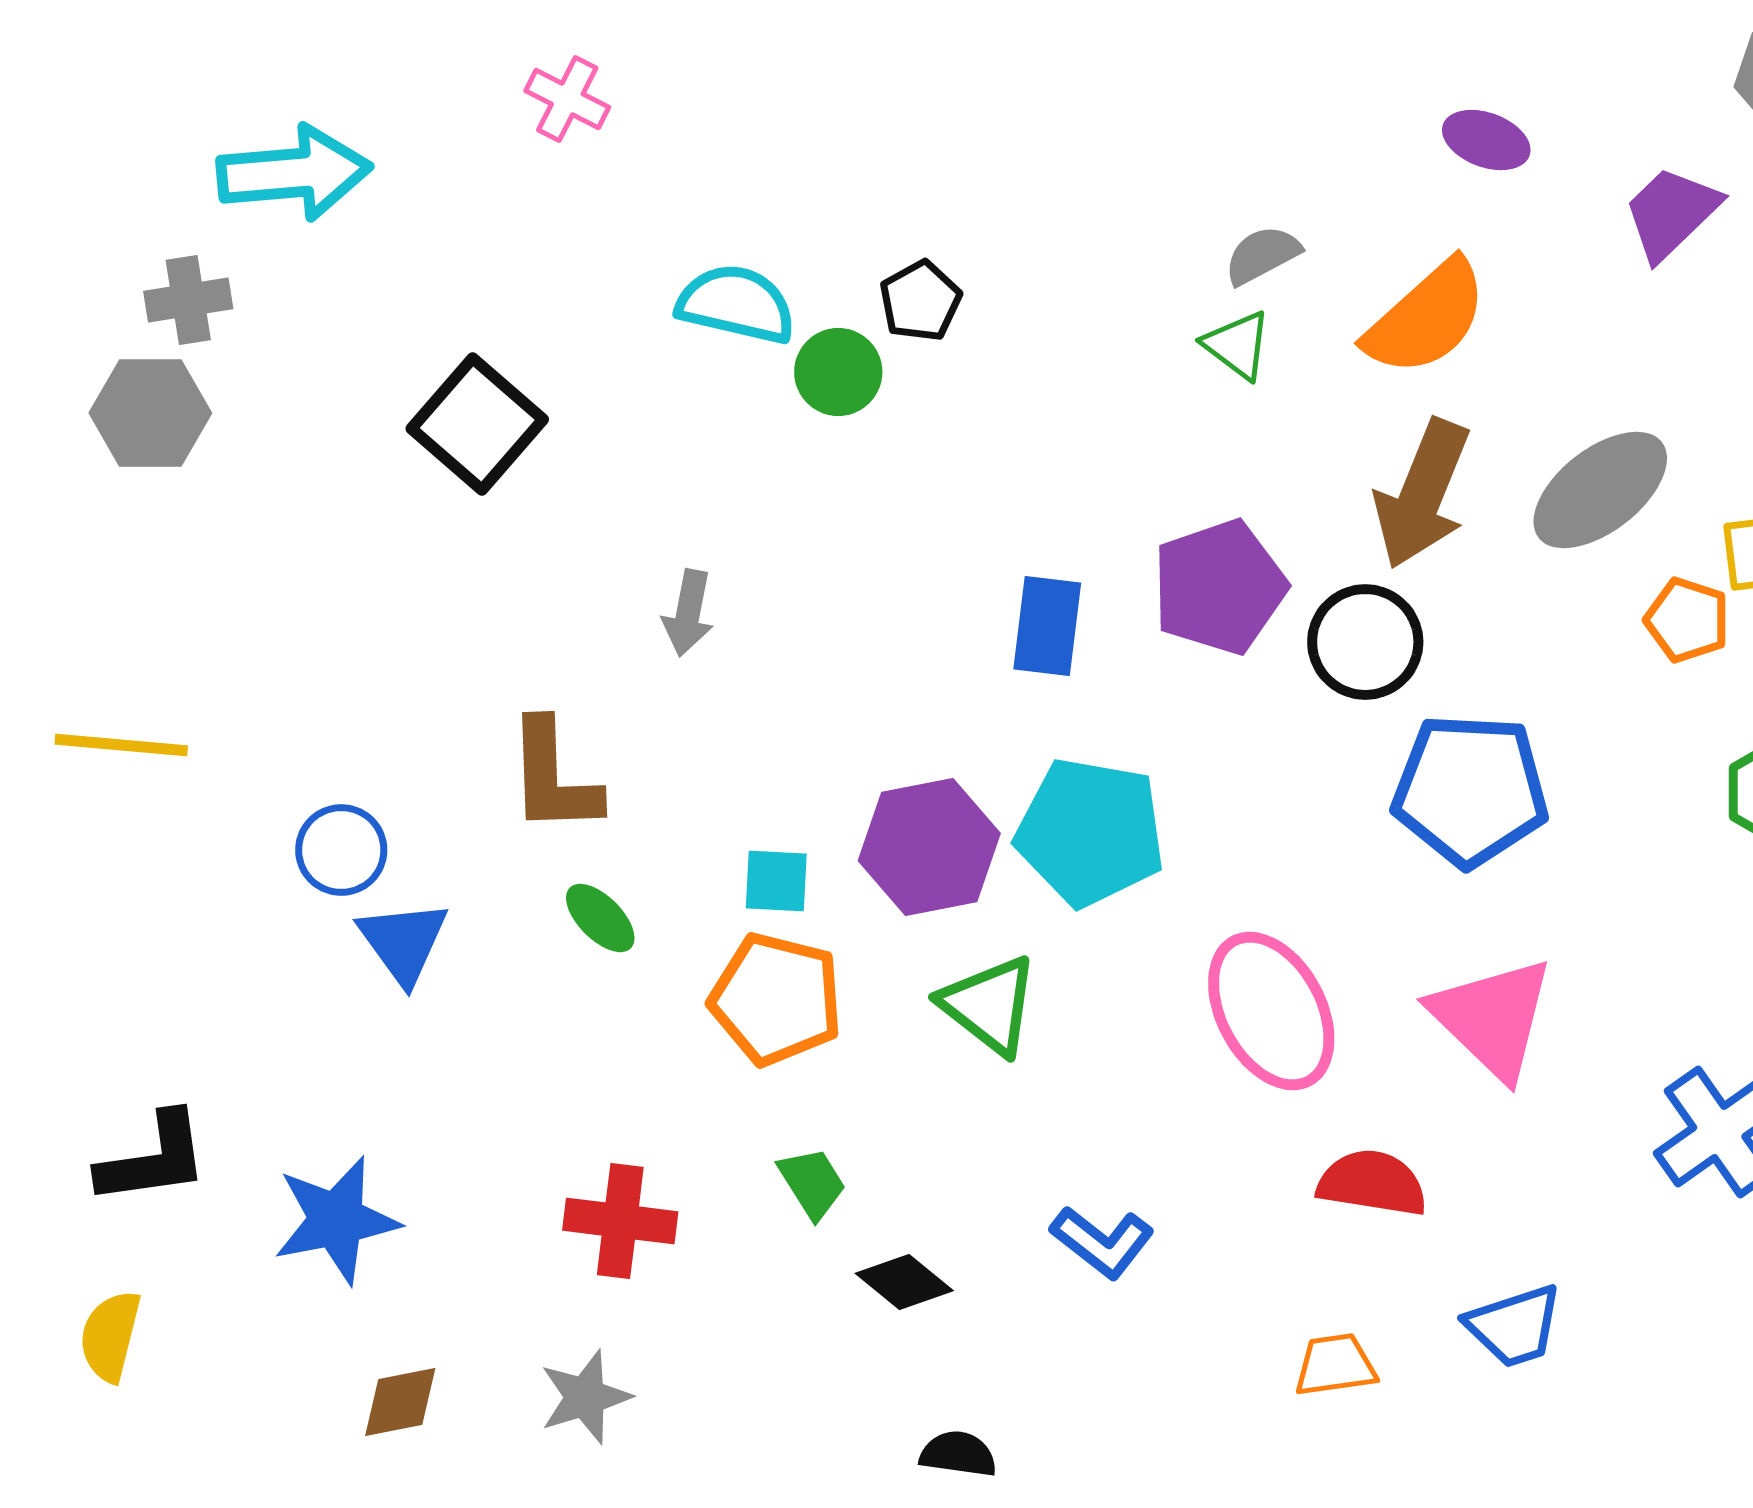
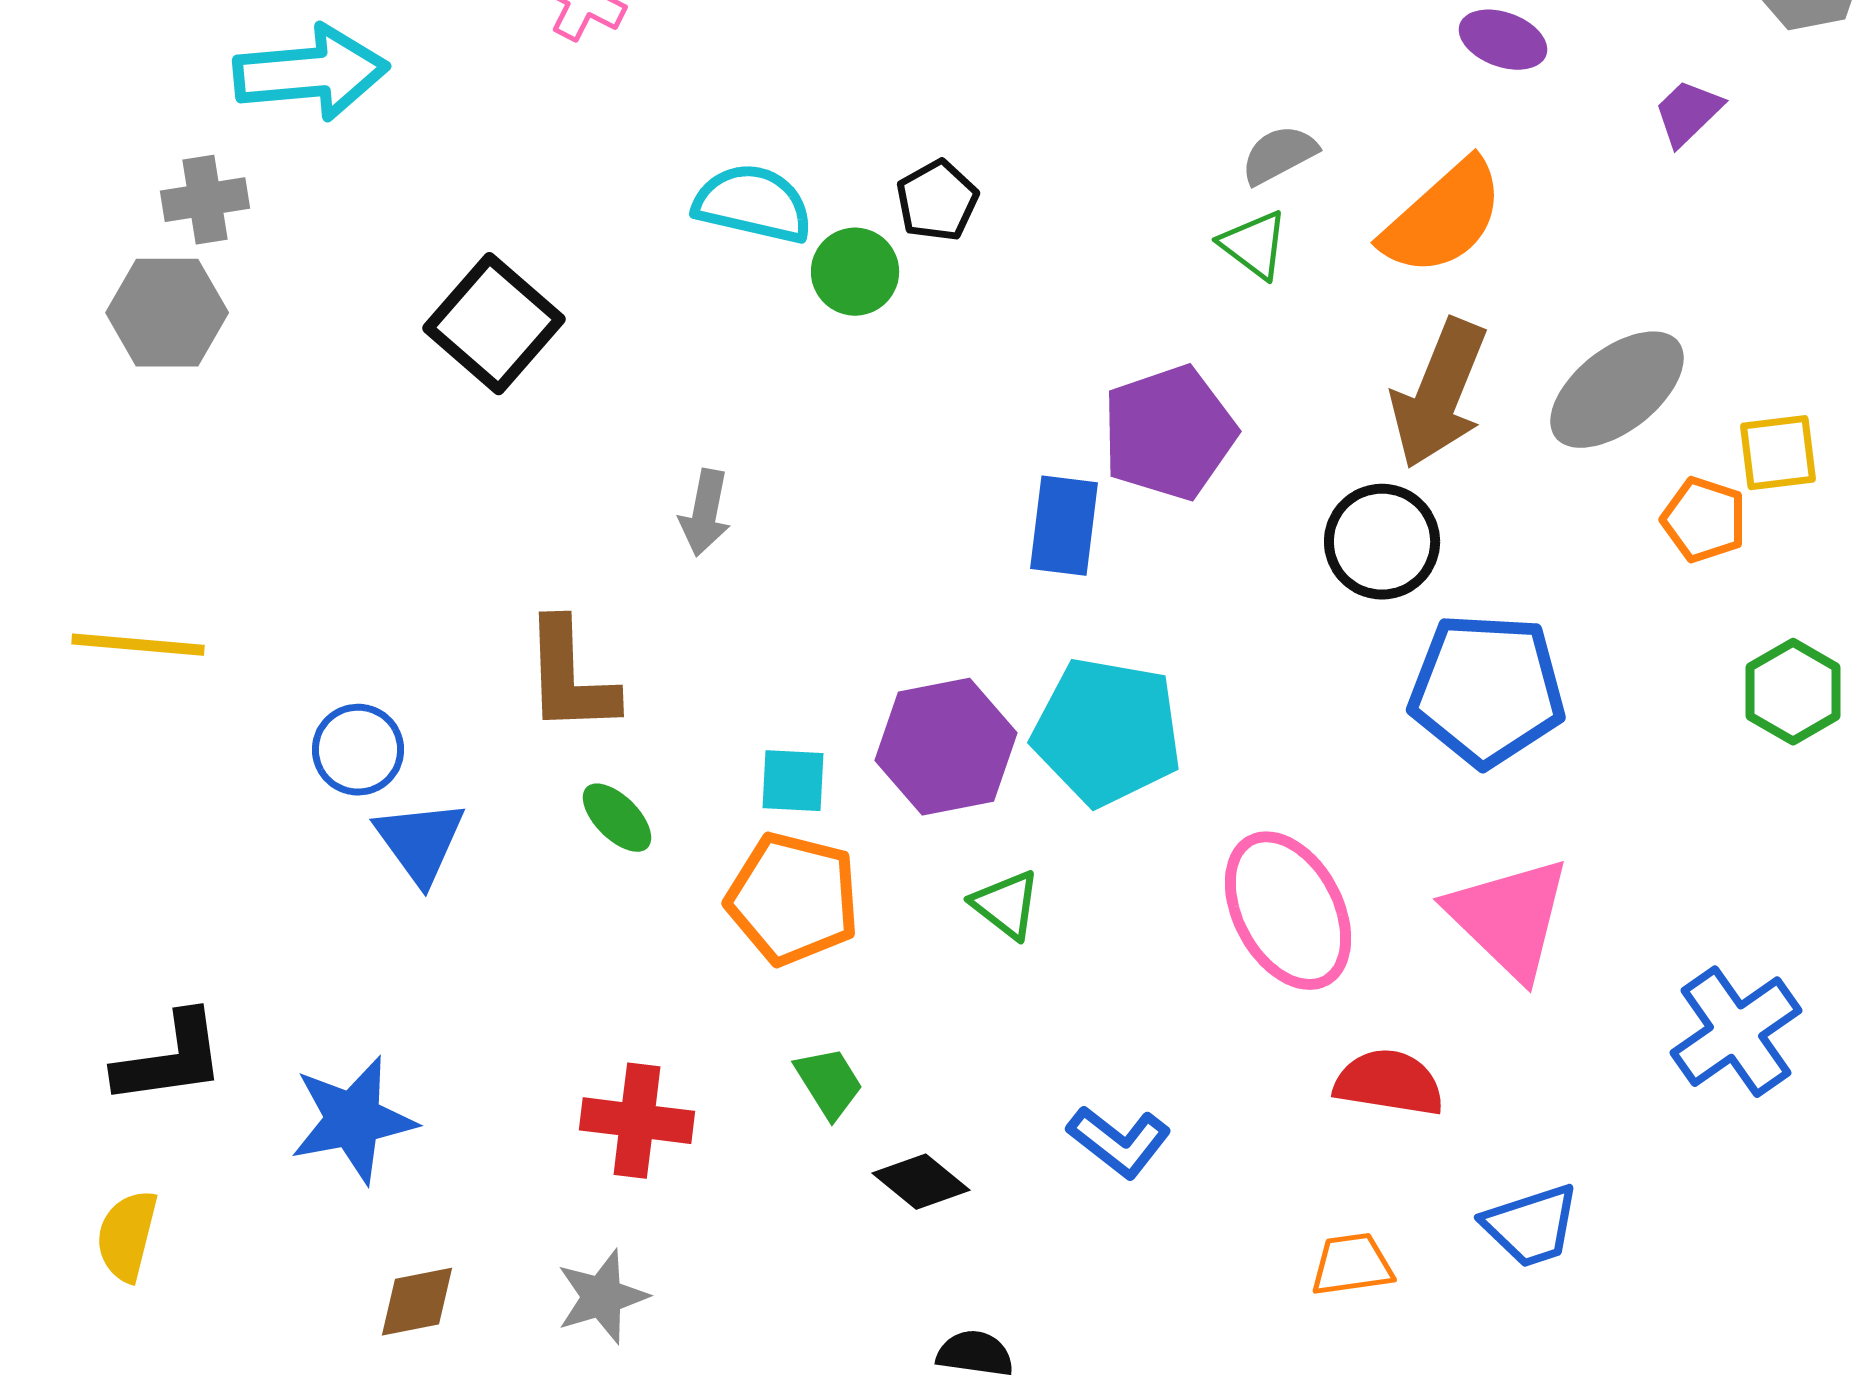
purple trapezoid: (1671, 213) -> (1688, 113), size x0.7
purple pentagon: (1219, 587) -> (1169, 433), moved
green triangle: (989, 1005) -> (1006, 905), size x0.7

